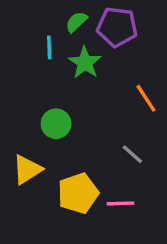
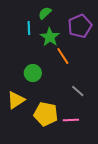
purple pentagon: (117, 27) -> (80, 26), moved, turned -30
orange line: (146, 98) -> (63, 56), moved
yellow pentagon: (78, 193) -> (46, 114), turned 30

